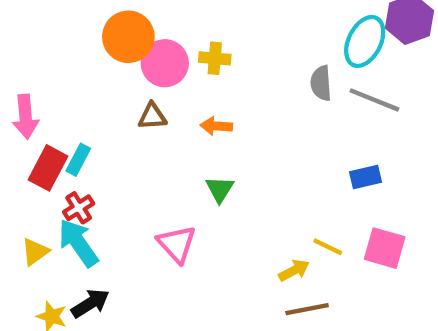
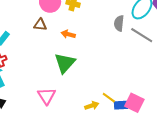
blue rectangle: (365, 177) -> (121, 105), moved
green triangle: (220, 189) -> (65, 63), size x1.6
pink triangle: (177, 244) -> (47, 96), moved

